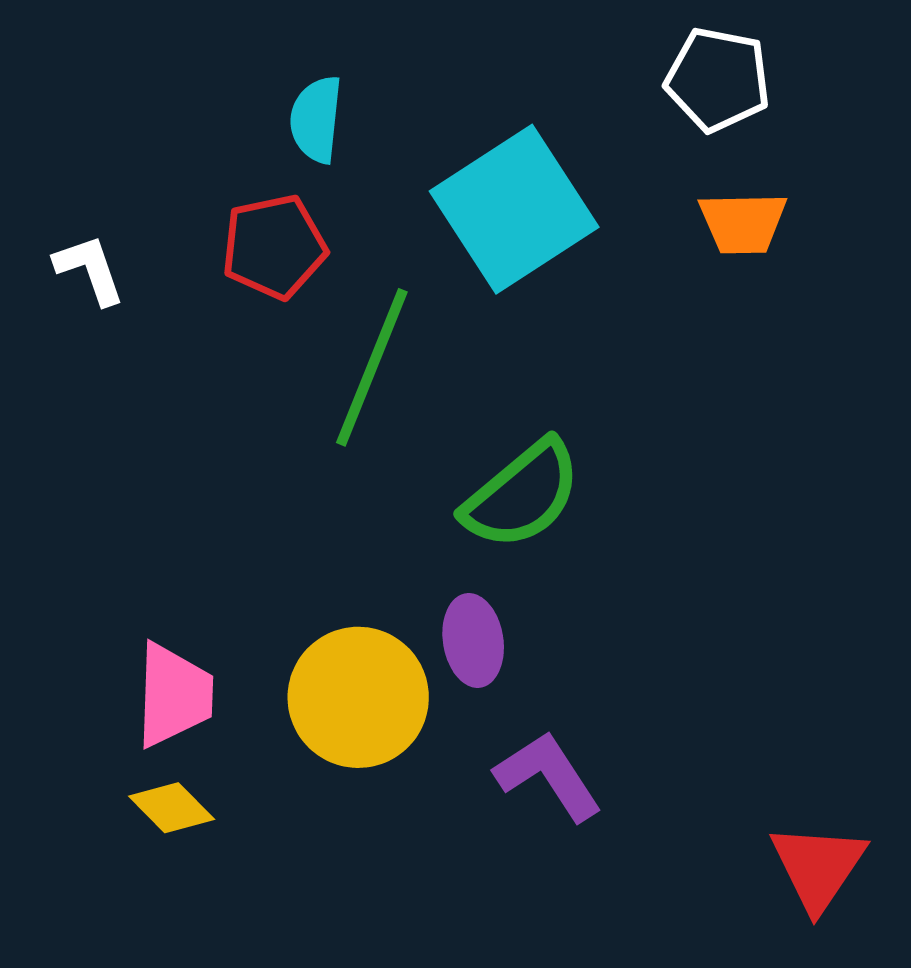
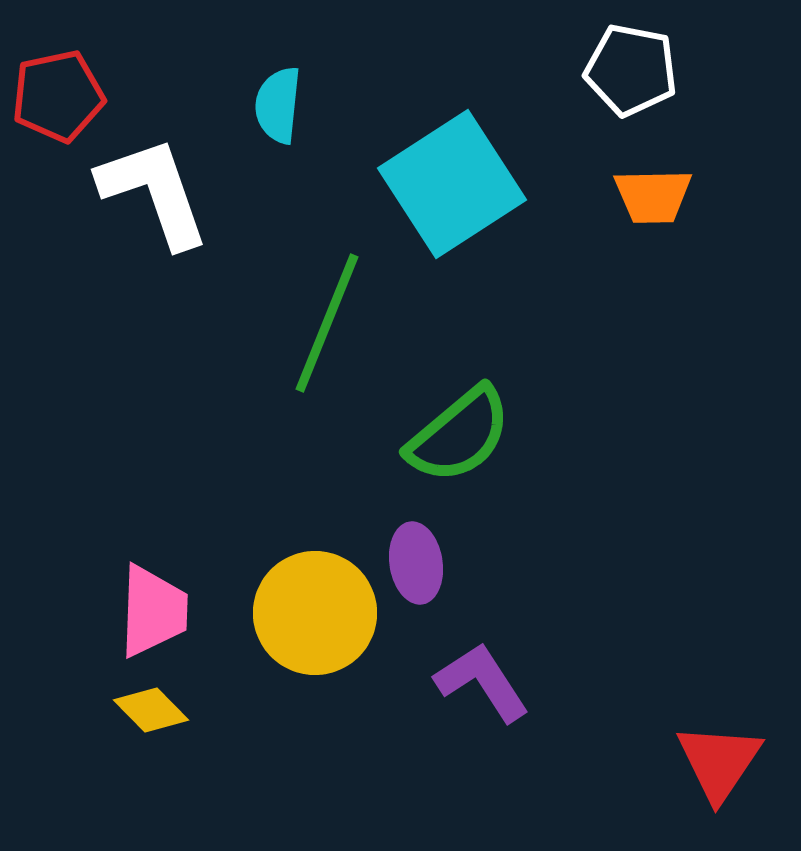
red pentagon: (274, 247) -> (58, 96), moved
white L-shape: (90, 270) -> (154, 192), moved, size x1.8

